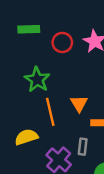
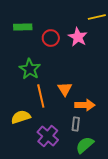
gray rectangle: (83, 147) -> (76, 124), moved

